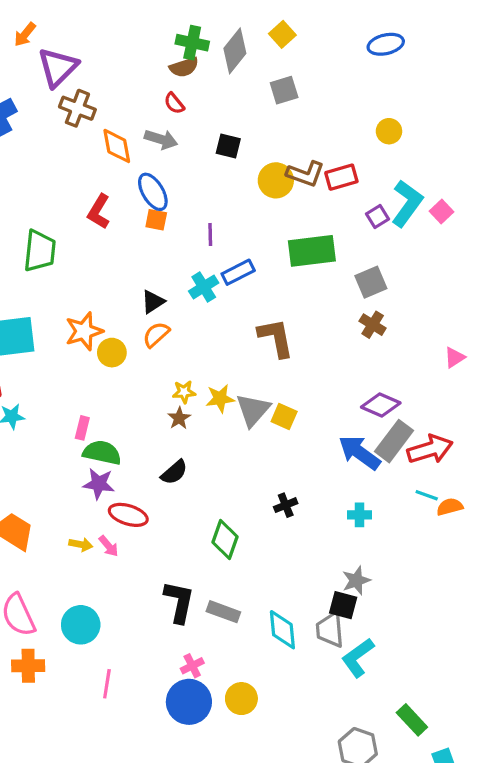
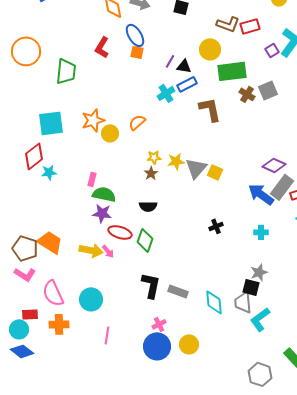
yellow circle: (276, 180) -> (210, 49), moved
purple line: (210, 234) -> (170, 61), turned 32
black triangle: (153, 302) -> (184, 66), moved, turned 42
brown cross: (373, 325) -> (247, 94), moved
brown L-shape: (276, 338) -> (210, 109), moved
black semicircle: (174, 472) -> (148, 206), turned 42
green diamond: (225, 539) -> (145, 240), moved
yellow arrow: (81, 544) -> (91, 250), size x1.6

